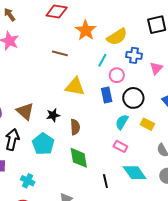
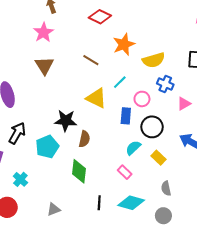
cyan line: (102, 60) -> (120, 82), moved
brown triangle: (25, 111) -> (44, 66), moved
black star: (53, 115) -> (66, 121), size x1.5
cyan diamond: (135, 173) -> (131, 203), turned -55

